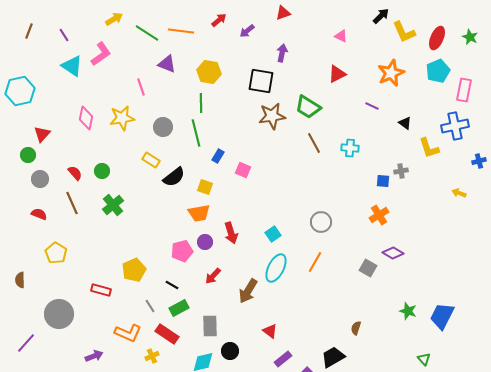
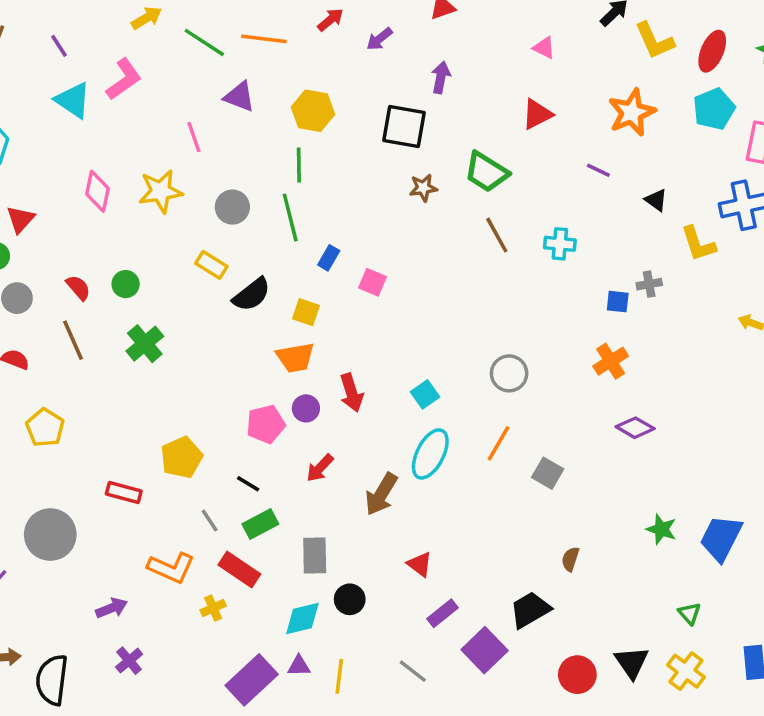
brown star: (272, 116) -> (423, 188), size x0.6
gray square: (368, 268) -> (548, 473), moved

